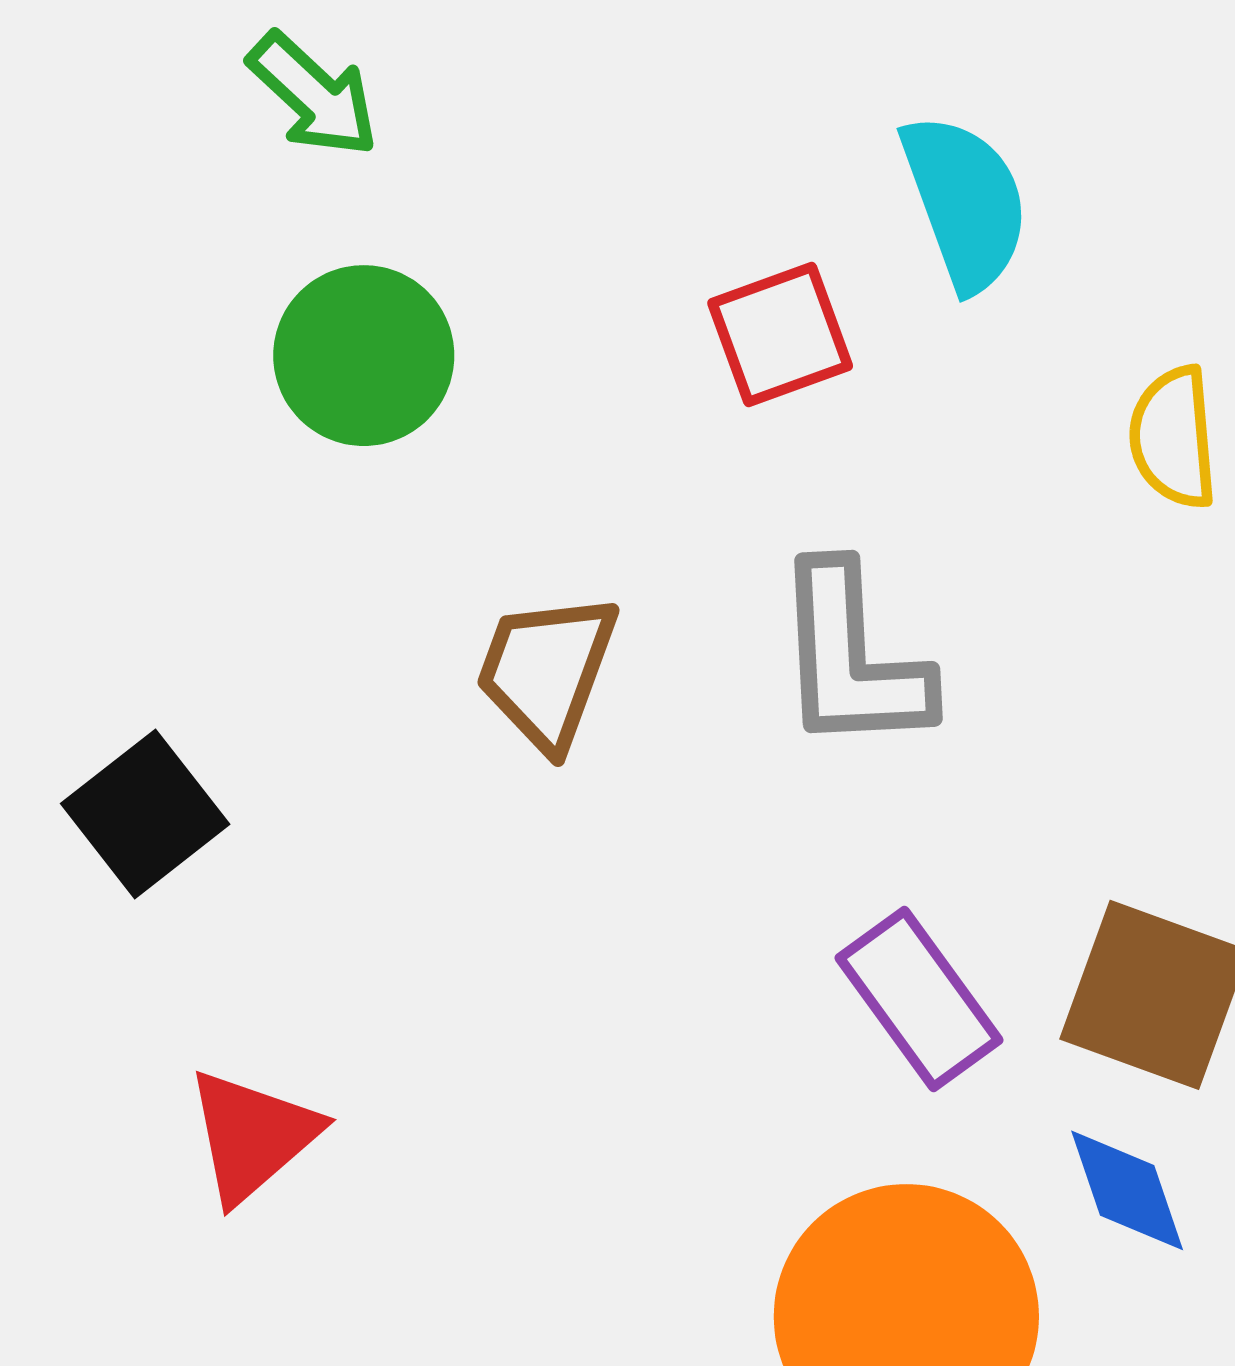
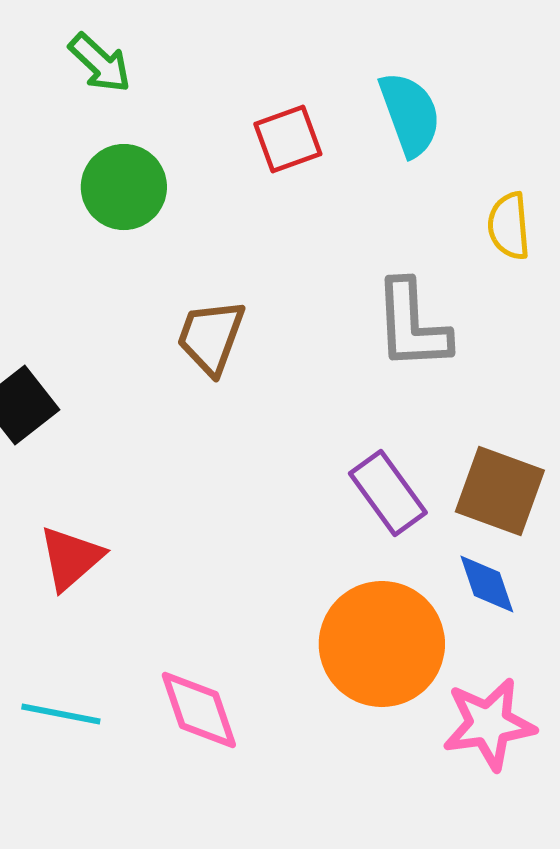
red square: (780, 335) -> (288, 139), moved
gray L-shape: (852, 658) -> (412, 325), moved

